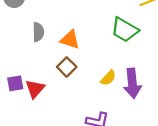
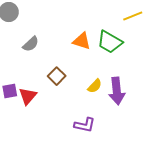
gray semicircle: (38, 32) -> (31, 44), turned 48
orange triangle: (70, 40) -> (82, 41), moved

